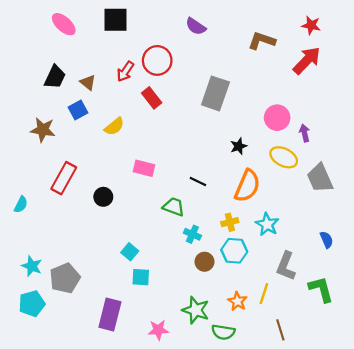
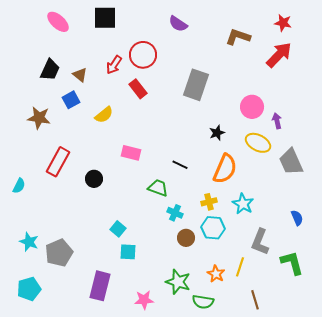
cyan pentagon: (32, 304) -> (29, 289), moved

